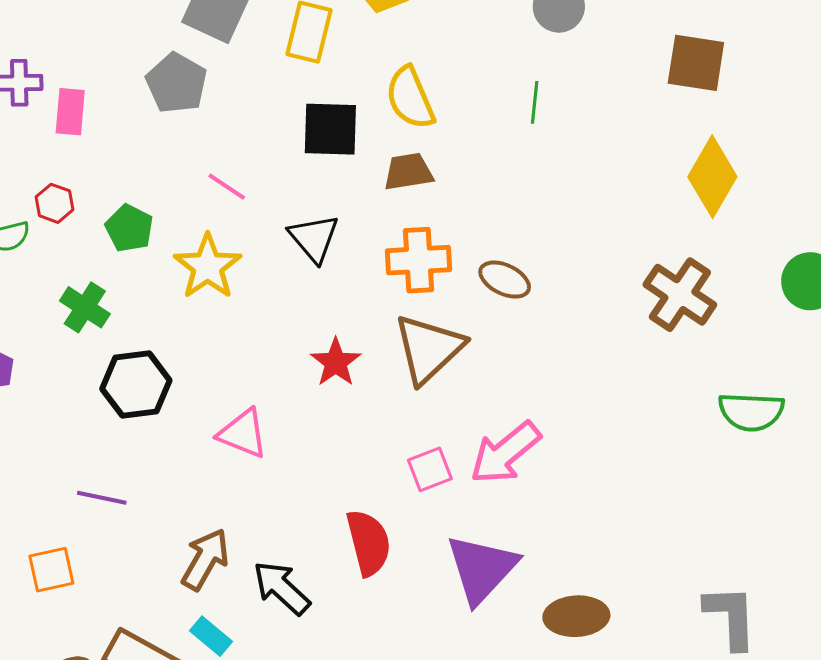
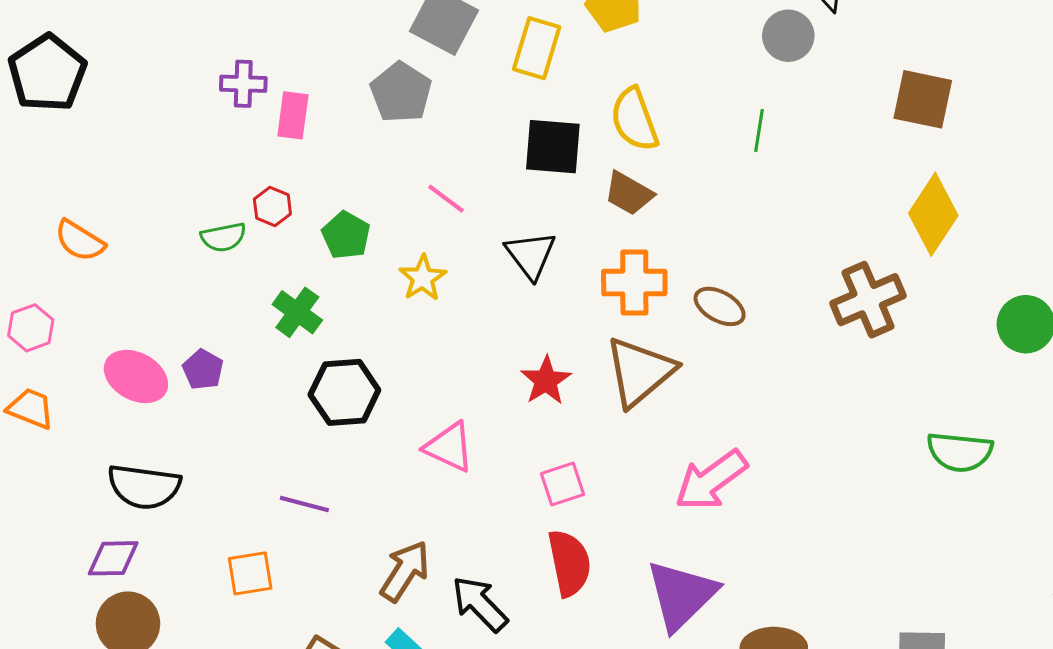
brown trapezoid: (408, 172) -> (629, 193), turned -144
yellow star: (208, 267) -> (423, 278), size x0.7
brown cross: (680, 295) -> (868, 300), moved, turned 30
pink square: (430, 469) -> (563, 484), moved

